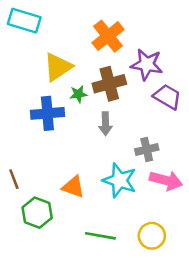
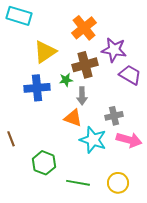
green star: (78, 94) -> (66, 80), moved
orange triangle: (73, 187) -> (73, 118), moved
green hexagon: (37, 213) -> (44, 163), moved

